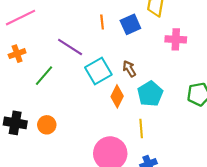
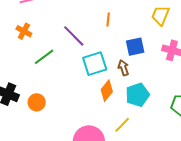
blue square: (130, 24) -> (135, 47), moved
orange cross: (17, 54) -> (24, 31), turned 35
yellow line: (141, 128) -> (122, 125), turned 36

